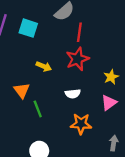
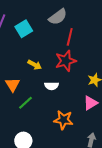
cyan square: (28, 28) -> (24, 29), turned 36
white semicircle: (73, 94) -> (52, 86), moved
green line: (38, 109) -> (25, 103), turned 63

